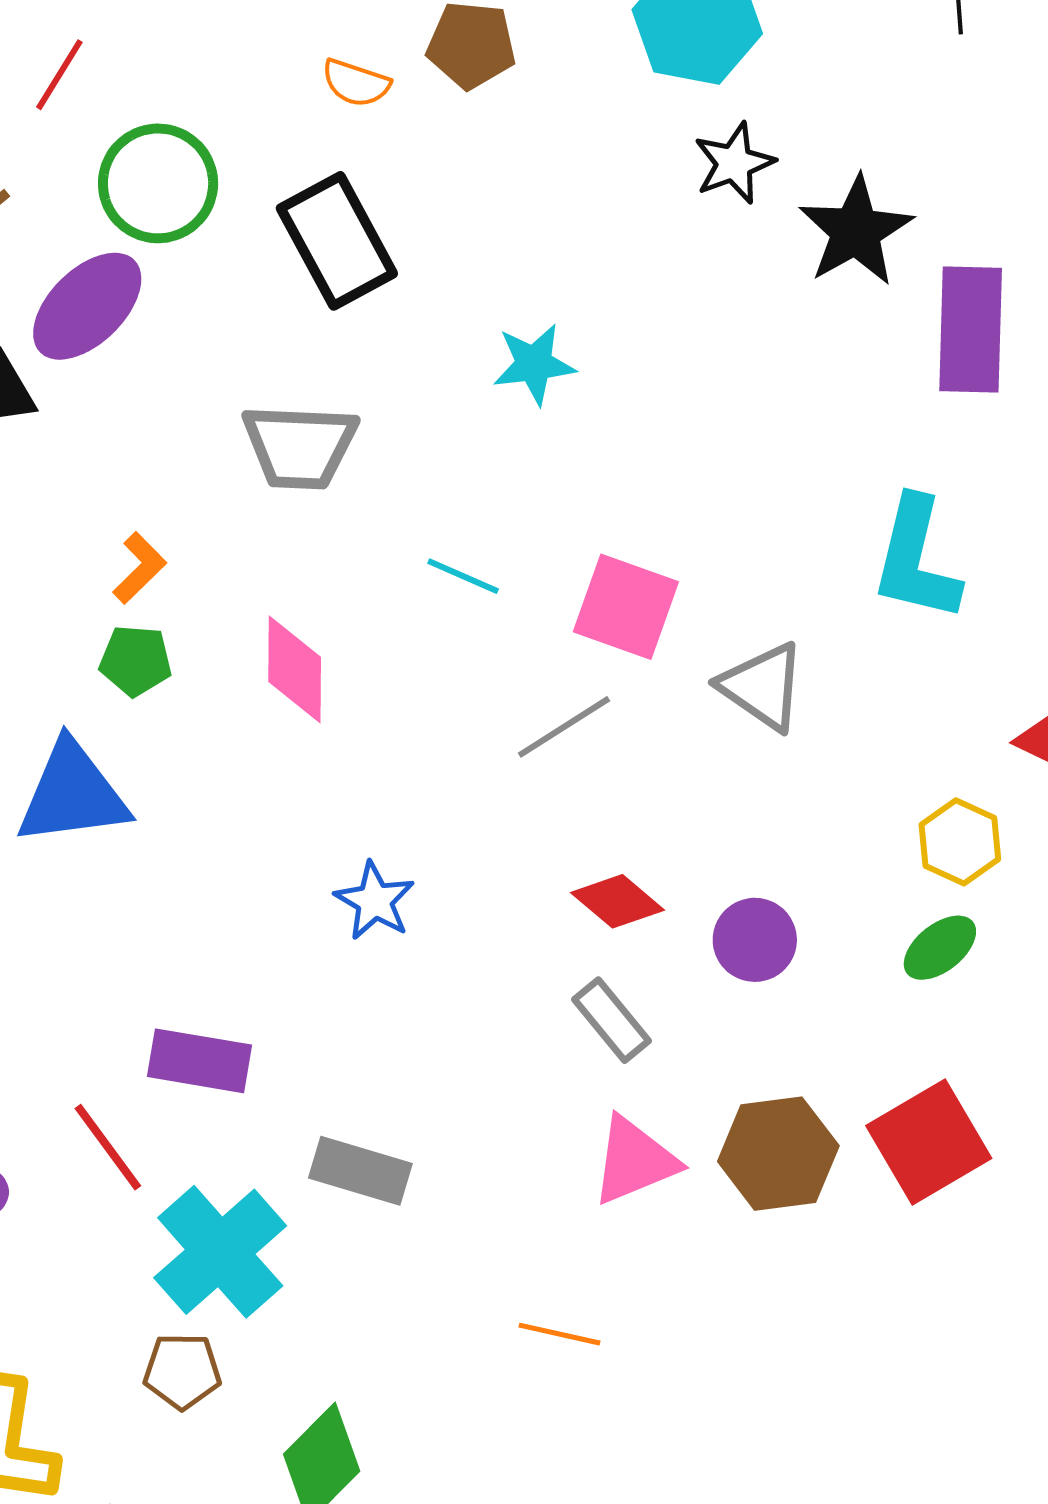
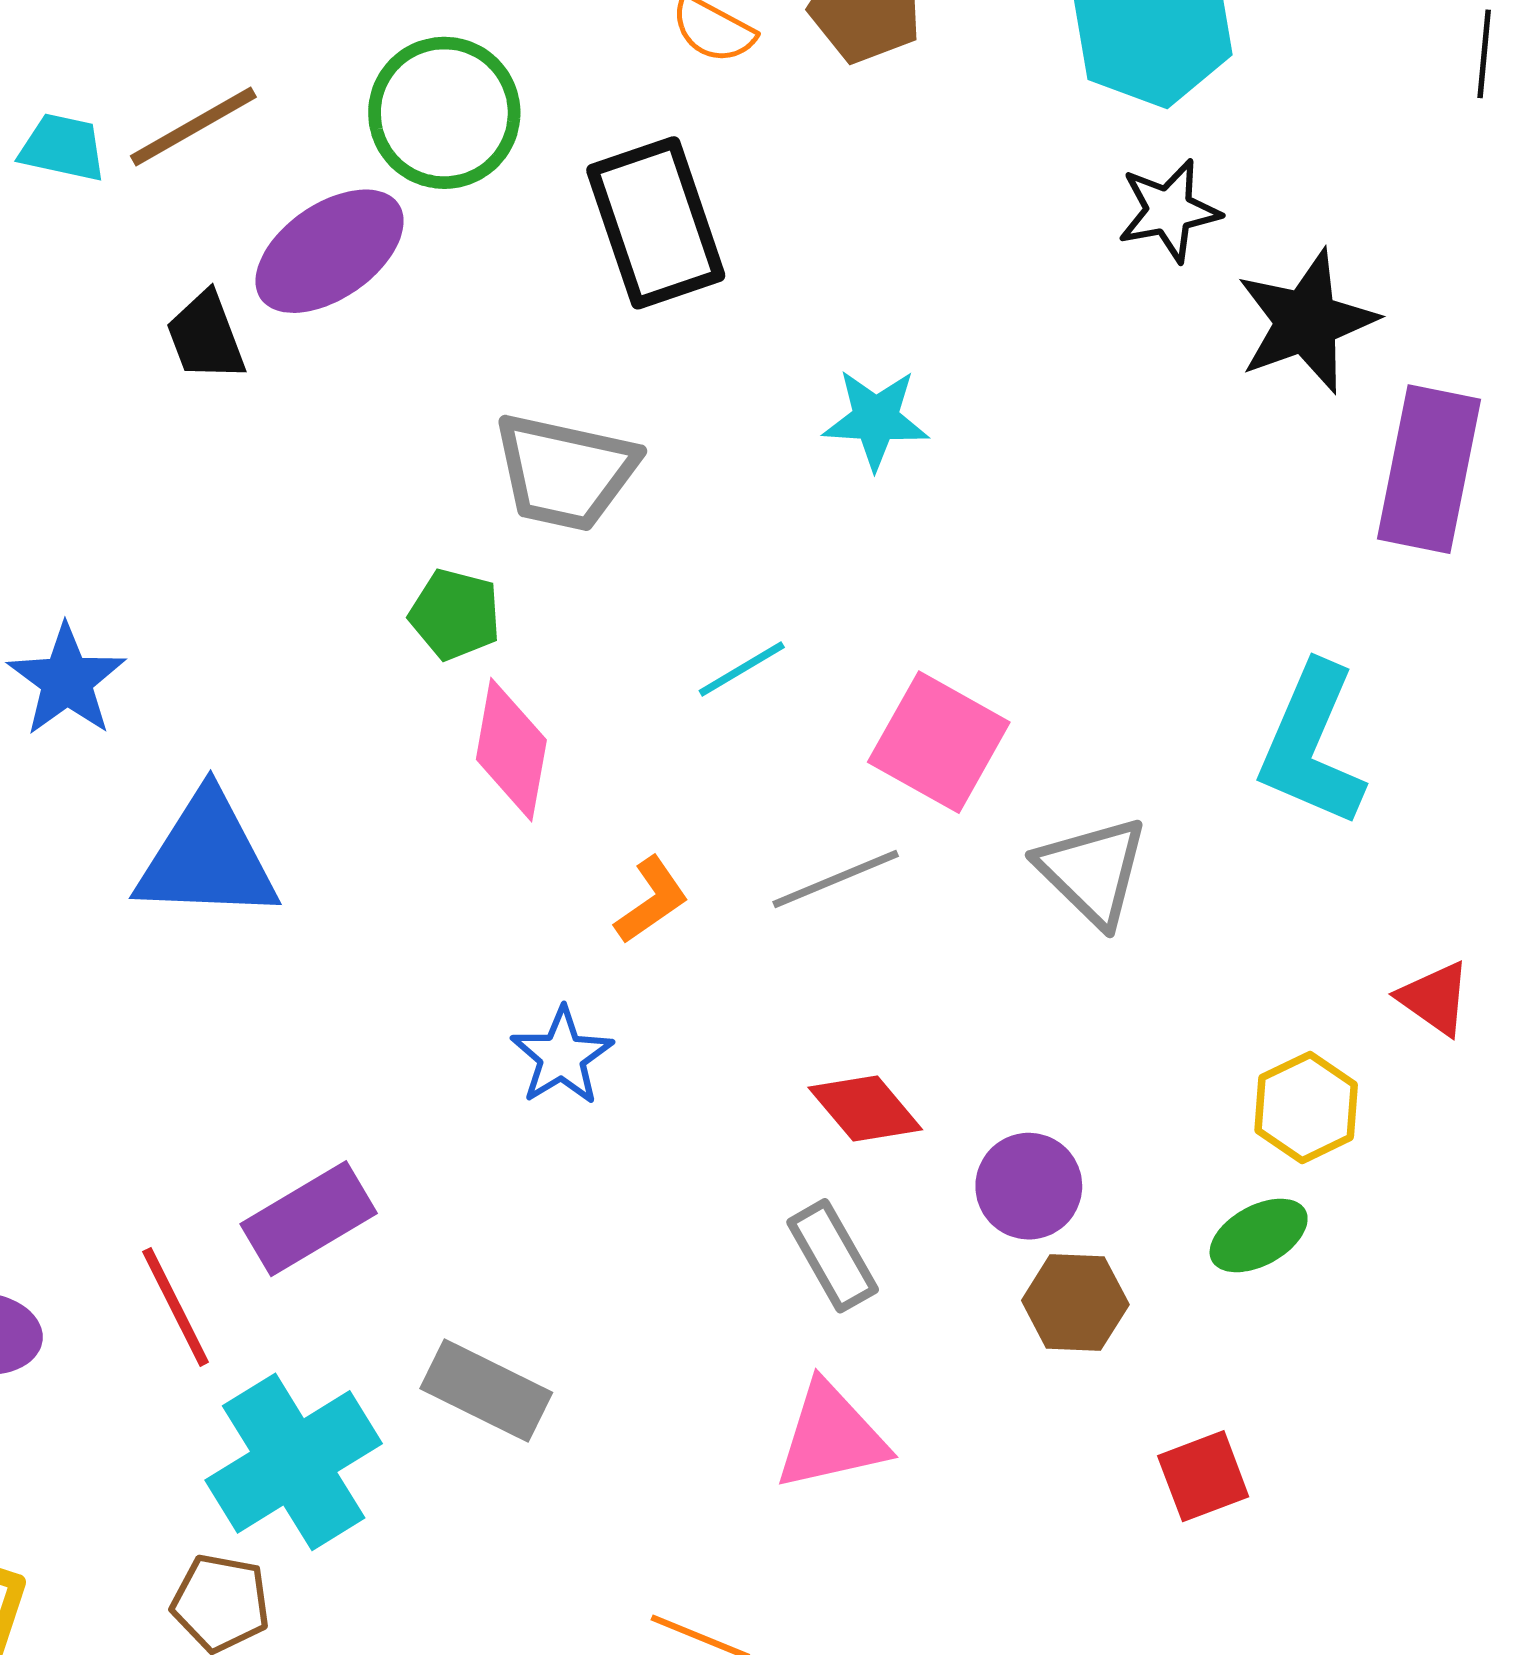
orange L-shape: (139, 568) -> (652, 900), moved
cyan line: (463, 576) -> (742, 669), turned -64
green pentagon: (136, 661) -> (455, 614), moved
purple rectangle: (199, 1061) -> (309, 1219), turned -50
red square: (929, 1142) -> (1203, 1476), size x0.6
brown hexagon: (778, 1154) -> (1075, 1303), moved, size x0.7

